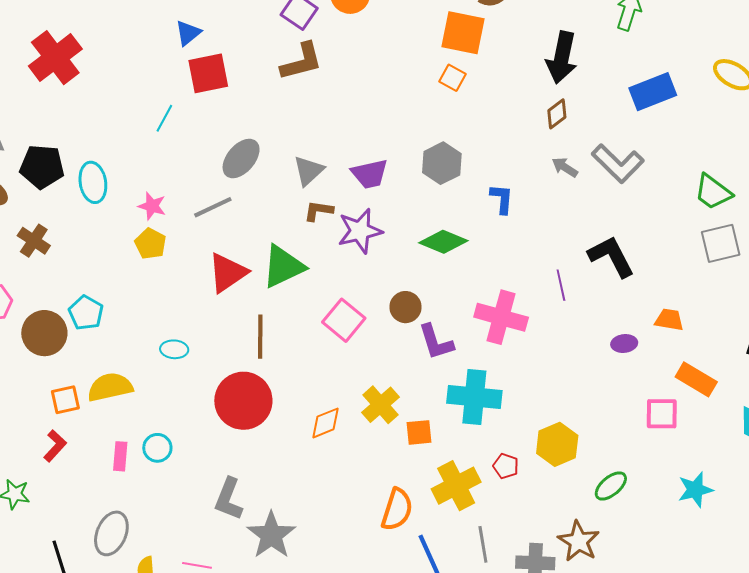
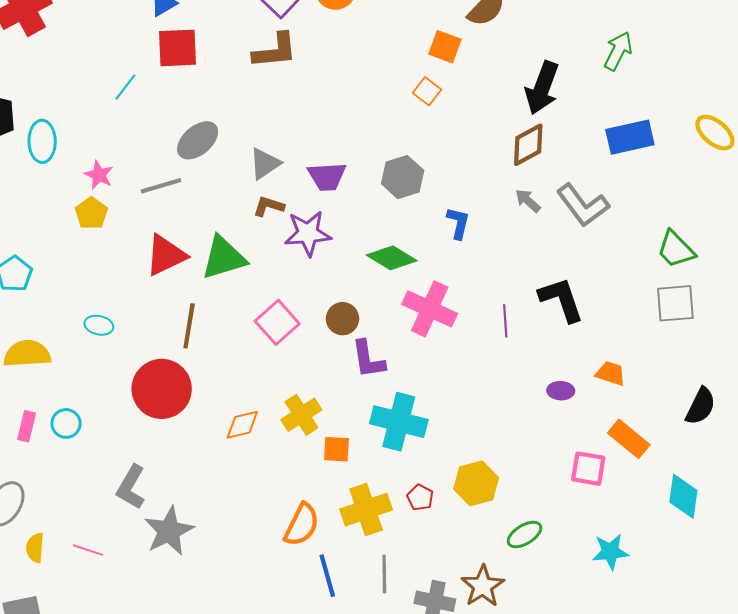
orange square: (463, 33) -> (445, 47), size x0.7
brown diamond: (557, 114) -> (528, 145), size x1.4
pink cross: (501, 317) -> (430, 309), moved

